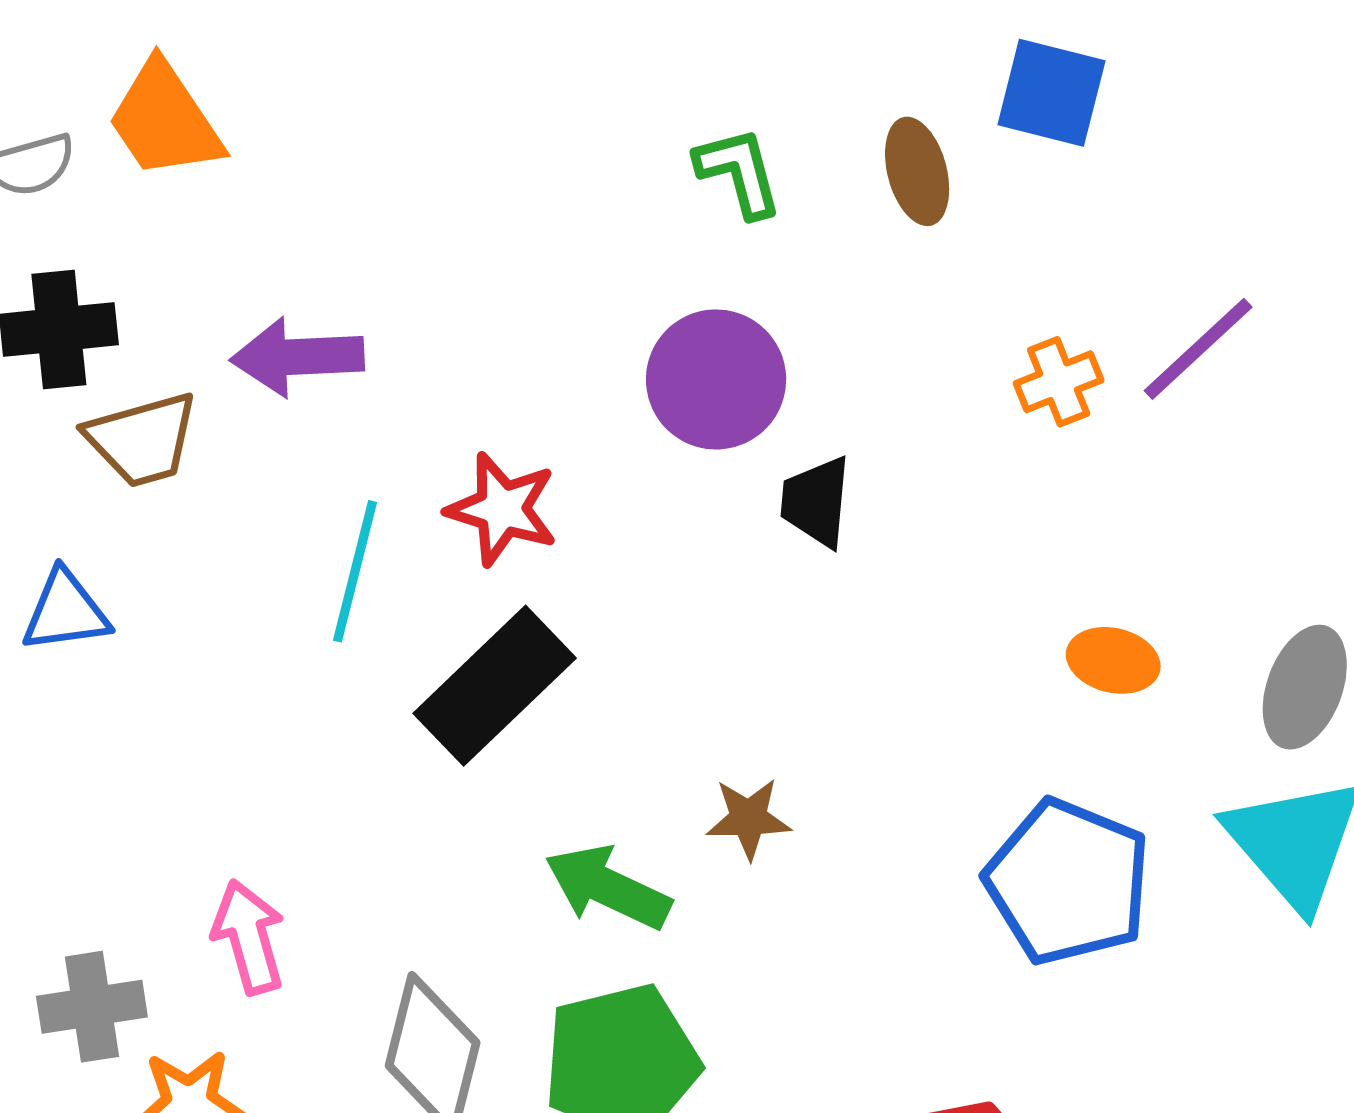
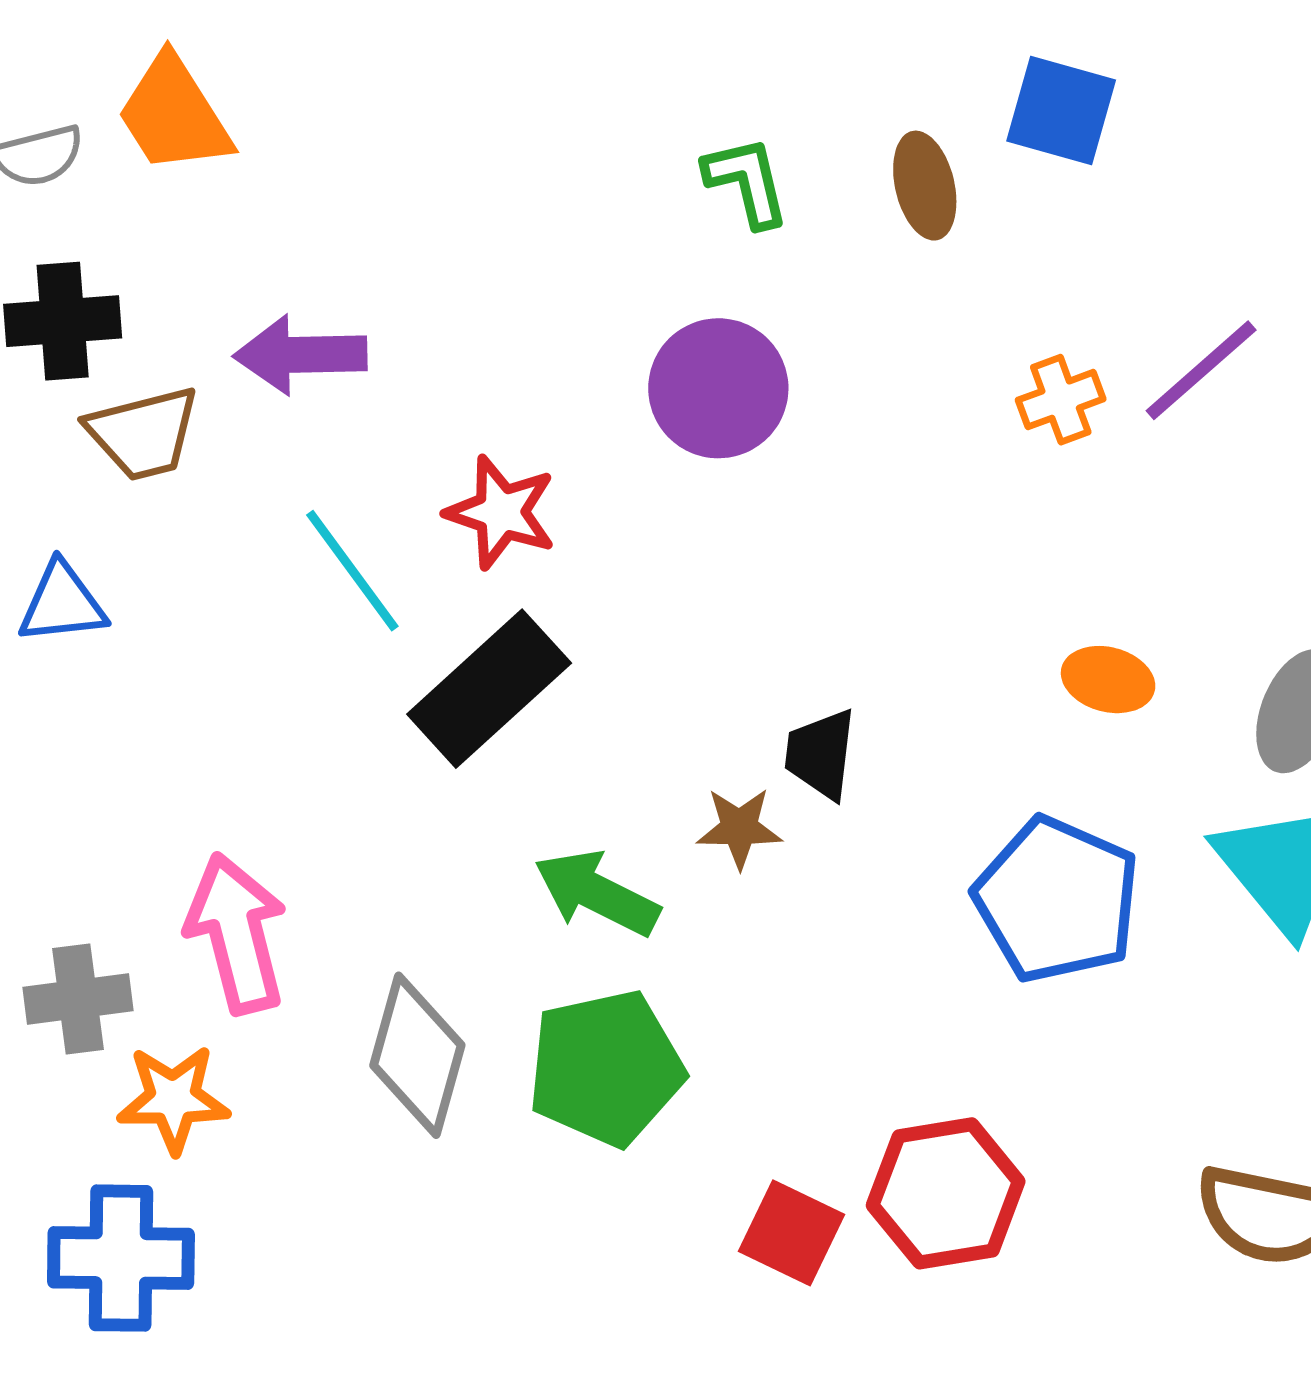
black trapezoid: (816, 502) -> (821, 754), moved
cyan line: (355, 571) -> (352, 571), turned -52
pink arrow: (249, 937) -> (237, 933), size x1.4

